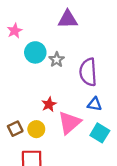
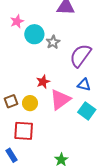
pink star: (15, 31) -> (17, 21), moved
purple semicircle: (88, 72) -> (80, 56), turned 35

